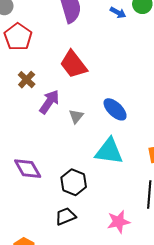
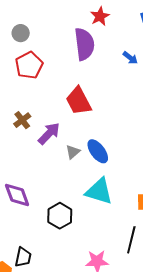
brown cross: (27, 80) -> (22, 120), moved
blue ellipse: (115, 109) -> (98, 151), moved
black trapezoid: (65, 216) -> (23, 257), moved, turned 115

